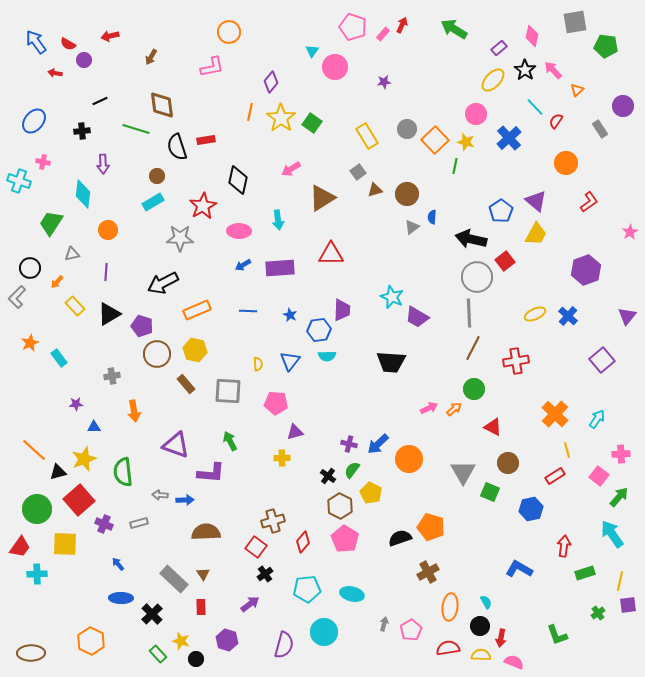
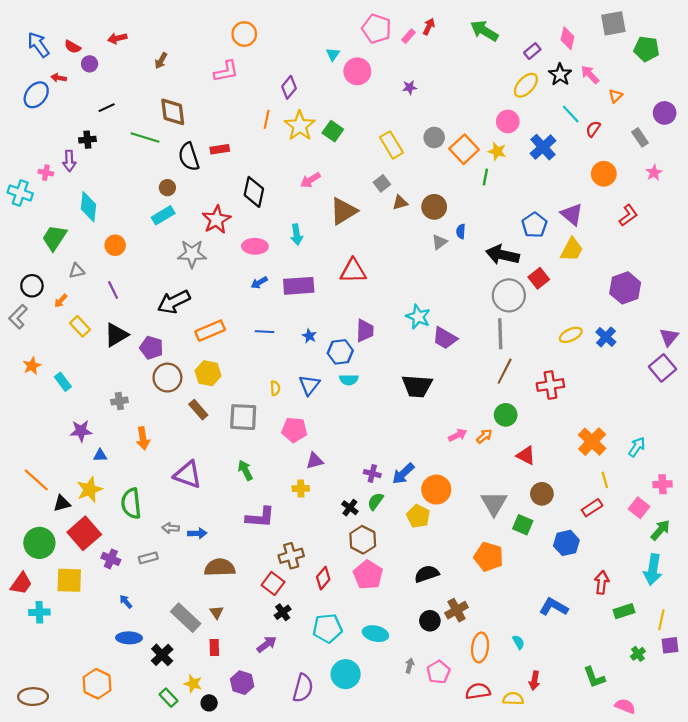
blue ellipse: (34, 121) -> (36, 95), moved
purple arrow: (103, 164) -> (69, 161), moved
pink star: (630, 232) -> (654, 173), moved
purple line: (106, 272) -> (113, 290), turned -30
purple square: (602, 360) -> (662, 368), moved
purple star: (76, 404) -> (81, 431), size x1.5
purple L-shape: (211, 473) -> (260, 517), moved
yellow pentagon: (371, 493) -> (418, 516), moved
orange pentagon: (431, 527) -> (489, 557), moved
cyan arrow: (612, 534) -> (653, 570), turned -136
black circle: (480, 626) -> (430, 621), moved
pink semicircle: (514, 662) -> (625, 706), moved

